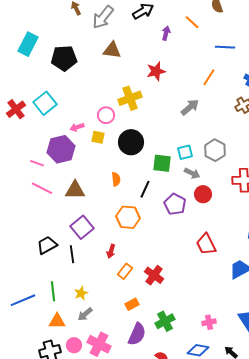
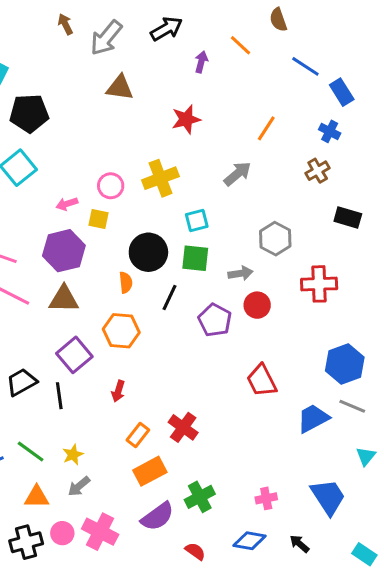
blue line: (225, 47) -> (305, 66), moved, turned 30
black pentagon: (64, 58) -> (29, 113), moved
yellow cross: (130, 98) -> (160, 178), moved
black circle: (131, 142) -> (148, 252), moved
purple hexagon: (61, 149) -> (64, 251), moved
cyan square: (185, 152) -> (197, 221), moved
gray arrow: (192, 173) -> (241, 273), turned -35
orange hexagon: (128, 217) -> (121, 331), moved
orange rectangle: (125, 271) -> (138, 435), moved
green line: (53, 291) -> (31, 452), turned -48
orange rectangle: (132, 304) -> (150, 471), size x1.5
purple semicircle: (137, 334) -> (157, 517), turned 30

